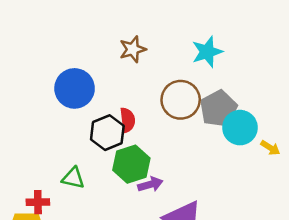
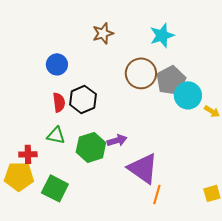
blue circle: (75, 88) -> (57, 64), size x0.7
red semicircle: (128, 120) -> (59, 102), moved
green hexagon: (131, 164) -> (91, 147), moved

